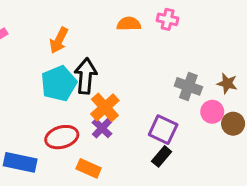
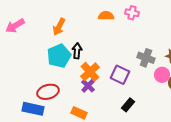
black arrow: (86, 76) -> (77, 51), size x0.7
purple square: (163, 130) -> (120, 75), moved
red ellipse: (62, 137) -> (48, 92), moved

